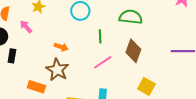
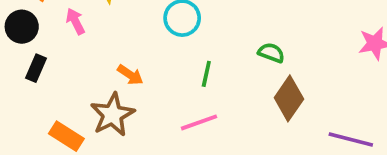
green semicircle: (131, 17) -> (271, 53), size x0.6
brown diamond: (133, 51) -> (289, 98), moved

